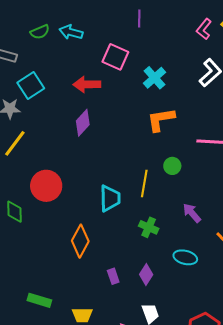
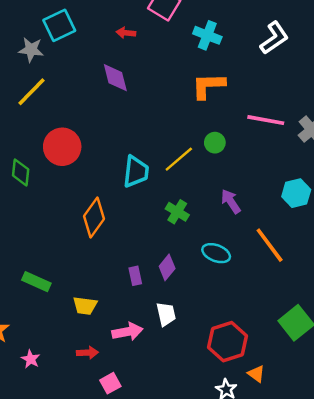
cyan cross: (155, 78) -> (207, 35), turned -35
red arrow: (87, 84) -> (126, 33), size x0.6
purple diamond: (83, 123) -> (115, 78), turned -64
yellow line: (144, 183) -> (179, 159), turned 32
purple rectangle: (113, 276) -> (135, 276), moved

